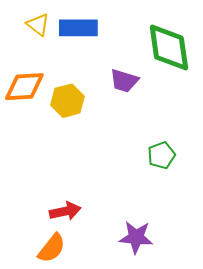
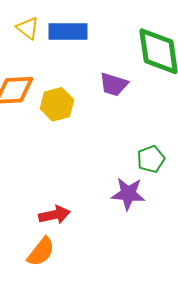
purple star: (136, 237) -> (128, 194), moved

